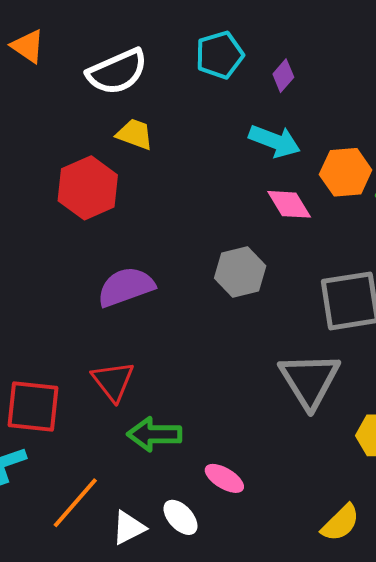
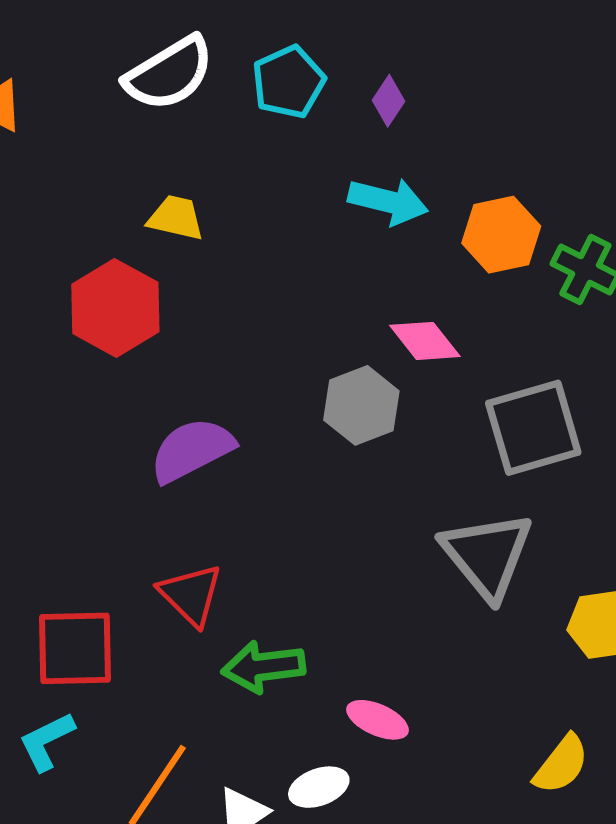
white semicircle: (117, 72) -> (169, 73), moved
pink diamond: (289, 204) -> (425, 341), moved
white ellipse: (180, 517) -> (319, 787), turned -60

